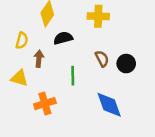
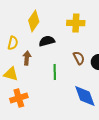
orange cross: (45, 104) -> (19, 98), moved

